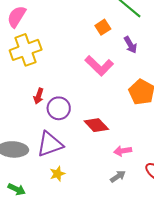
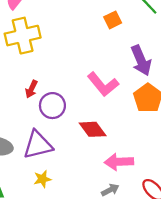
purple arrow: (130, 45) -> (141, 60), moved, size x1.5
pink L-shape: (99, 66) -> (103, 84), moved
pink arrow: (123, 151) -> (119, 162), size x1.4

